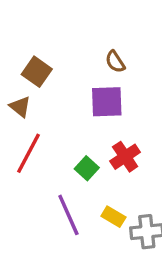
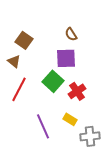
green square: (87, 168) -> (53, 81), moved, size x1.5
yellow rectangle: (113, 217) -> (70, 119), moved

